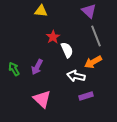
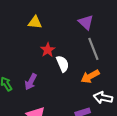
white arrow: (76, 76) -> (103, 98), moved

